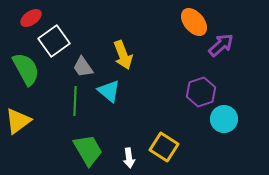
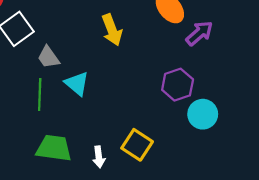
yellow arrow: (123, 55) -> (112, 30), moved
green trapezoid: (88, 150) -> (54, 148), turned -52

